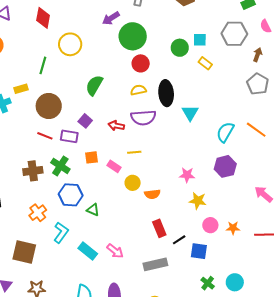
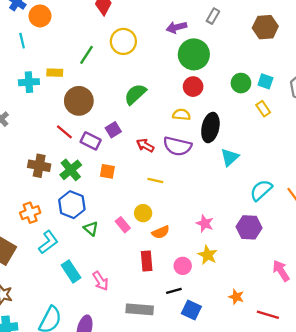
pink rectangle: (114, 166) -> (123, 225), moved
orange semicircle: (152, 194) -> (161, 232), turned -35
pink circle: (210, 225) -> (183, 266), moved
red rectangle: (159, 228) -> (147, 261), moved

